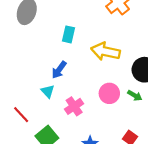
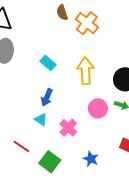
cyan rectangle: (69, 34) -> (48, 63), turned -49
yellow arrow: (105, 51) -> (85, 71), turned 88

